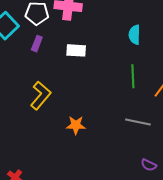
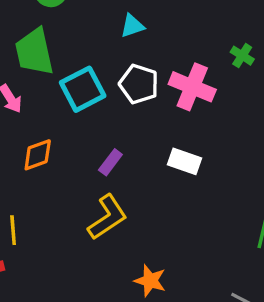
purple rectangle: (37, 44) -> (110, 162), moved

